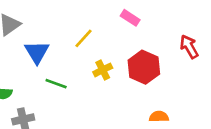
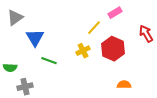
pink rectangle: (130, 18) -> (115, 13), moved, turned -64
yellow line: (84, 38) -> (94, 28), moved

